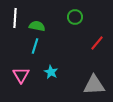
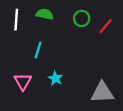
green semicircle: (37, 26) -> (45, 14), moved
red line: (97, 43) -> (106, 26), moved

